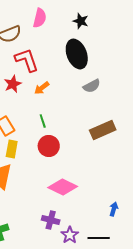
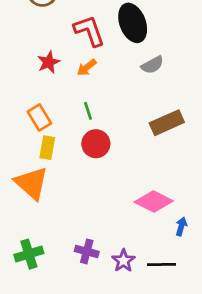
red L-shape: (27, 60) -> (89, 31), moved
pink diamond: (63, 187) -> (154, 202), moved
purple cross: (51, 220) -> (87, 251), moved

